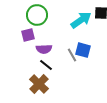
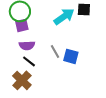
purple square: (28, 35) -> (22, 25), moved
blue square: (83, 50) -> (71, 56), moved

